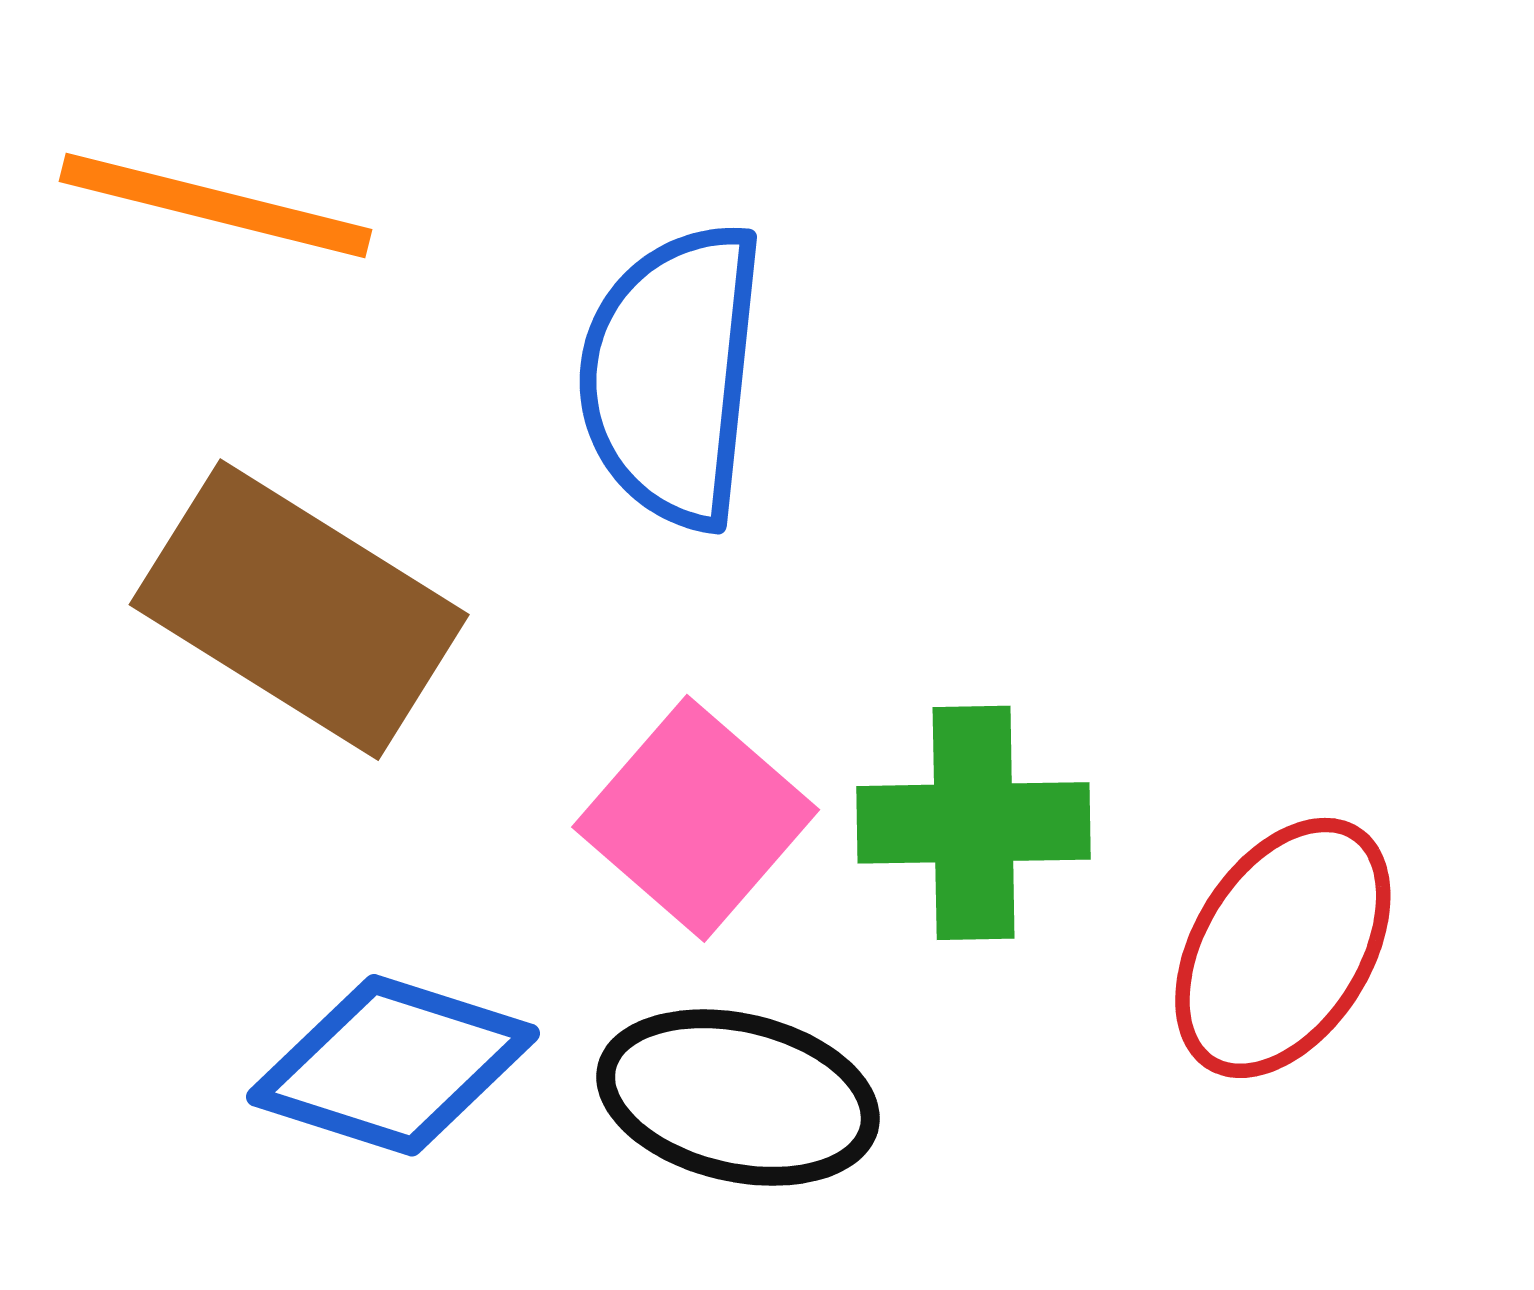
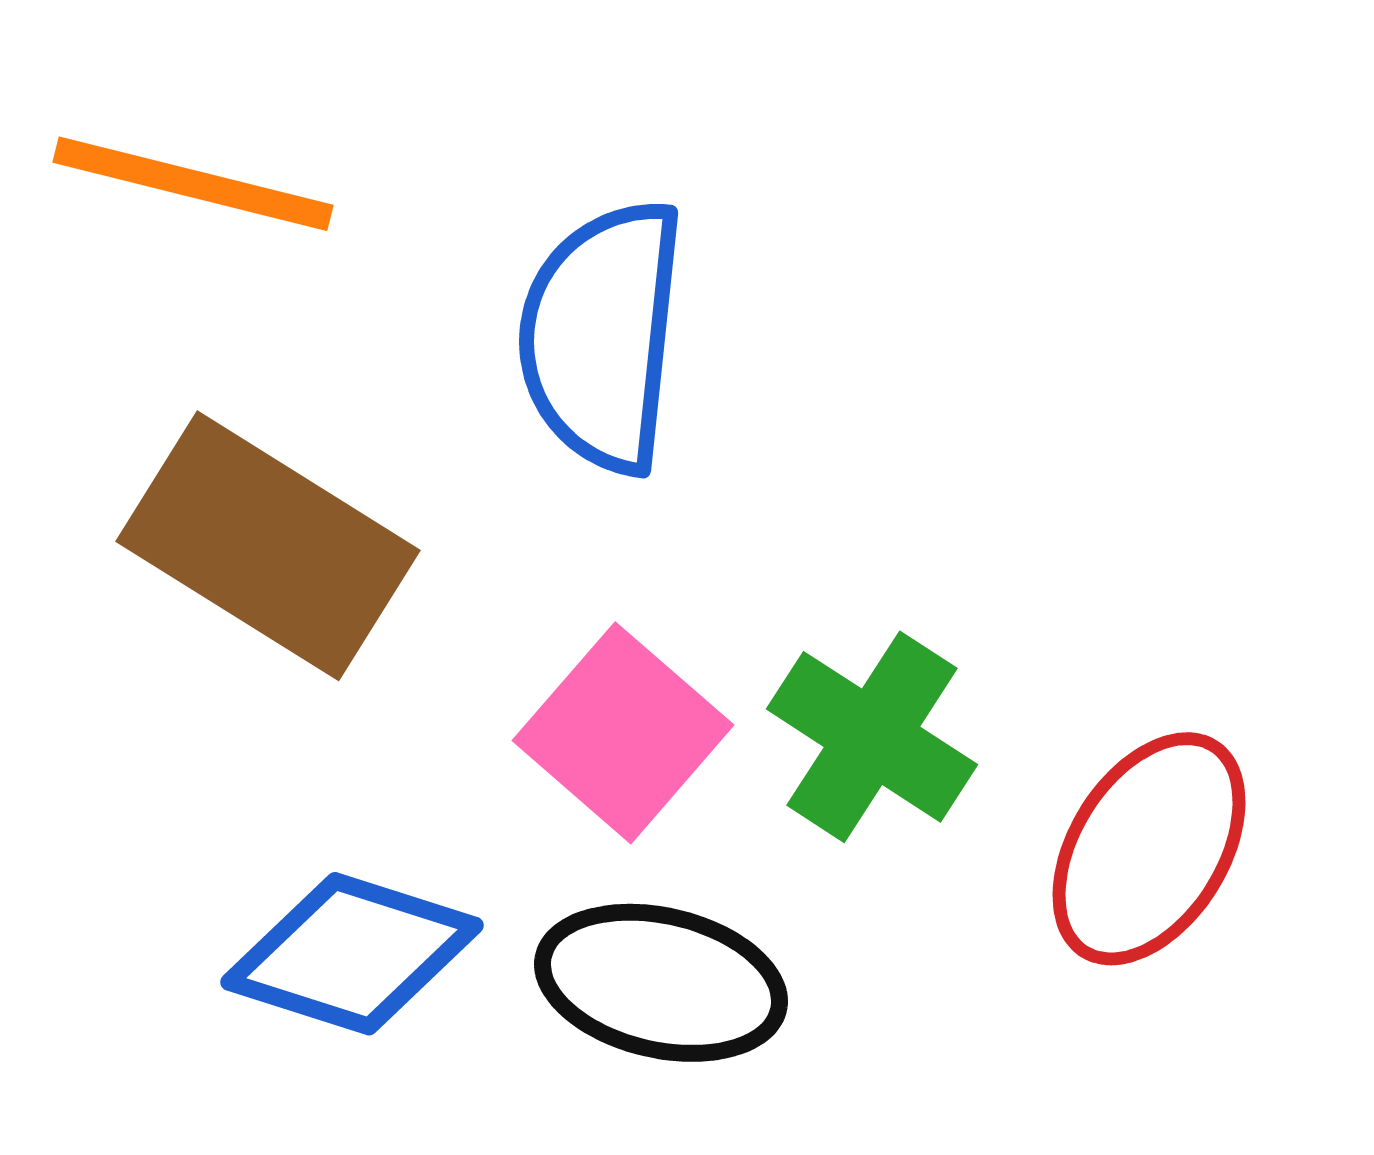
green cross: (974, 823) -> (872, 737), turned 34

